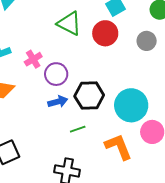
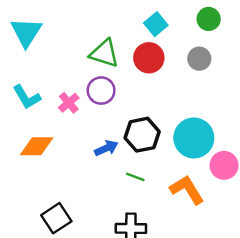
purple circle: (56, 74) -> (101, 91), moved
green line: (78, 129) -> (135, 177), turned 49

